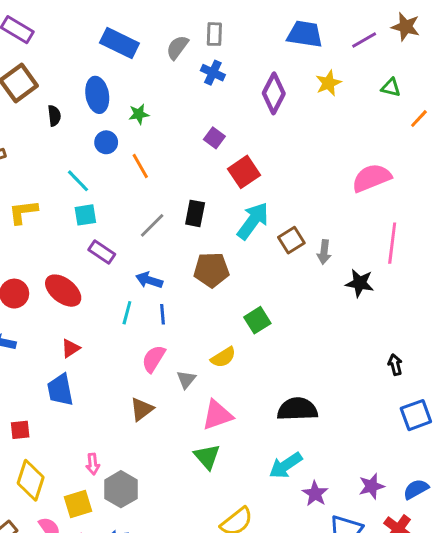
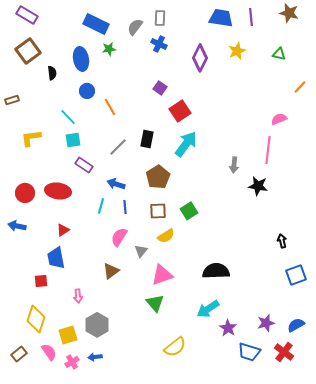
purple line: (364, 40) -> (251, 17), moved, turned -66
green star: (139, 114) -> (109, 49), moved
orange line: (419, 119) -> (300, 87), moved
pink semicircle: (371, 178) -> (279, 119), moved, size x0.6
brown square: (291, 240) -> (158, 211), moved, turned 30
pink line: (392, 243) -> (268, 150), moved
brown pentagon: (211, 270) -> (158, 177), turned -30
red ellipse: (63, 291) -> (58, 191), turned -30
red square: (20, 430) -> (41, 281), moved
pink arrow: (93, 464) -> (78, 296), moved

